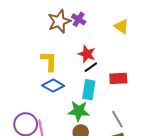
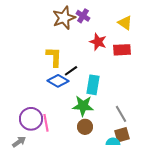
red star: (87, 54) -> (98, 42), moved
black line: (91, 67) -> (71, 71), moved
red rectangle: (118, 78) -> (122, 50), moved

